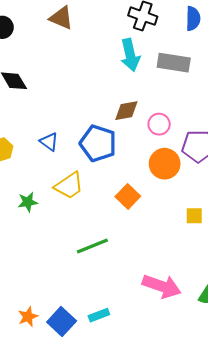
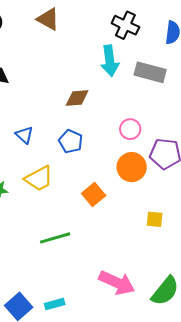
brown diamond: (126, 111) -> (77, 98), moved
blue pentagon: (98, 143) -> (71, 141), size x0.7

